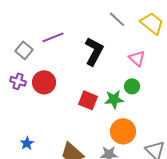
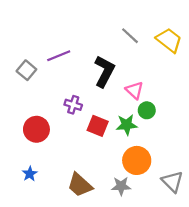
pink triangle: (137, 58) -> (134, 90), moved
purple cross: (18, 81) -> (73, 105), moved
red circle: (44, 82) -> (36, 129), moved

